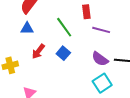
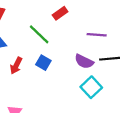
red rectangle: (86, 12) -> (60, 13), turned 72
purple line: (101, 30) -> (97, 35), moved

